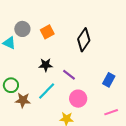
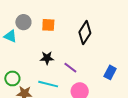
orange square: (47, 32) -> (48, 25), turned 32
cyan line: (47, 91) -> (48, 84), turned 60

